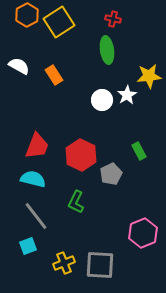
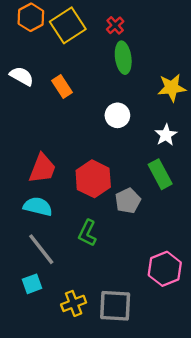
red cross: (113, 19) -> (115, 25), moved, turned 35
white star: (127, 95) -> (166, 135), moved
green rectangle: (139, 151) -> (160, 174), size x1.4

